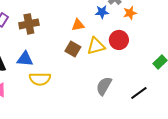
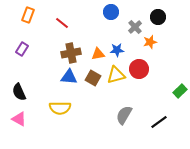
blue star: (102, 12) -> (117, 50), moved
brown cross: (29, 24) -> (71, 53), moved
blue triangle: (25, 59) -> (69, 77), moved

